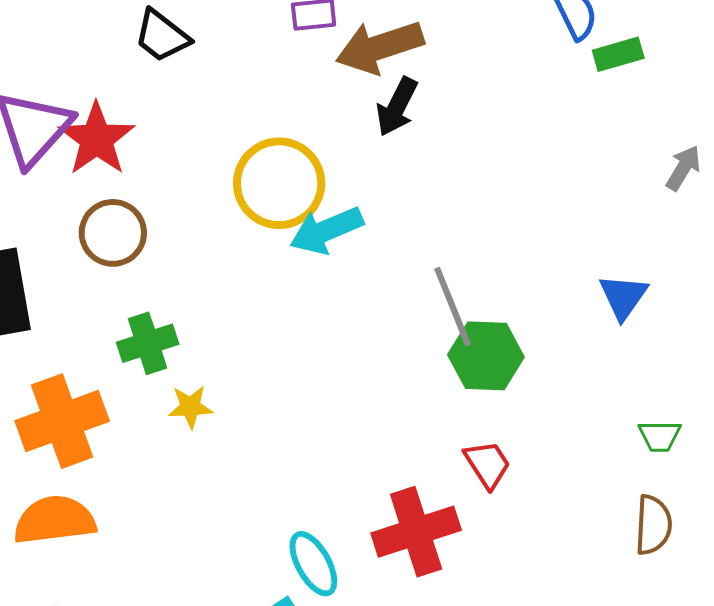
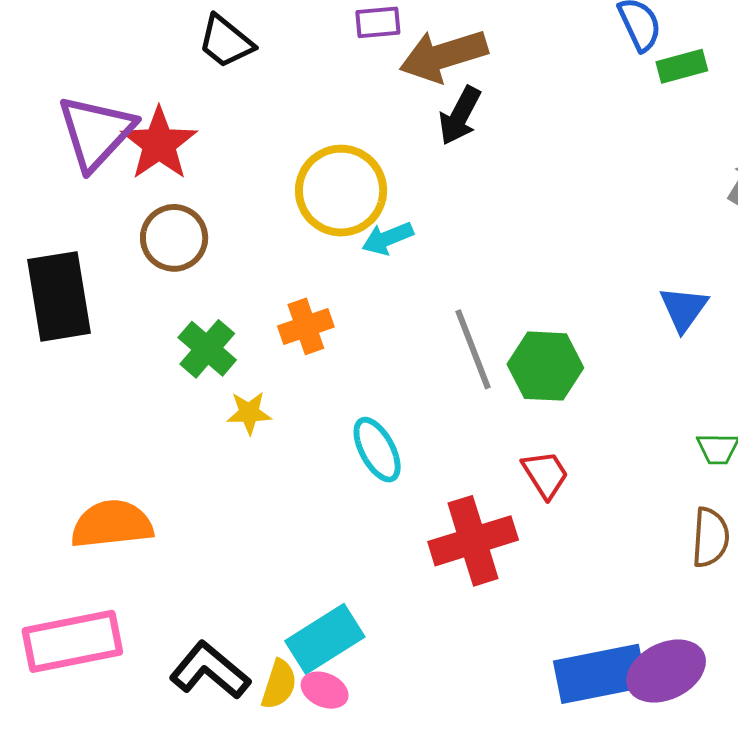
cyan arrow: (326, 230) -> (388, 238), size x0.7
gray line: (453, 307) -> (473, 349), moved
green cross: (148, 343) -> (207, 349), turned -32
orange cross: (62, 421) -> (306, 326), moved, size x0.6
cyan ellipse: (313, 564) -> (377, 450), moved

